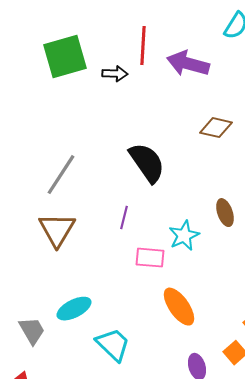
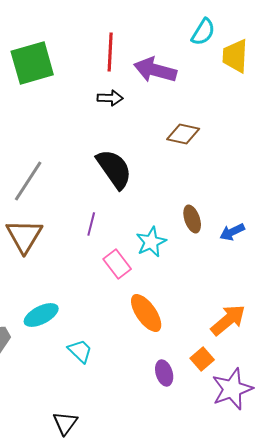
black arrow: (115, 74) -> (110, 98), moved
pink rectangle: (150, 258) -> (117, 264), turned 48
cyan trapezoid: (113, 345) -> (80, 351), size x0.7

